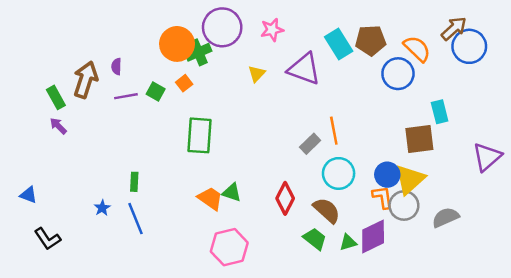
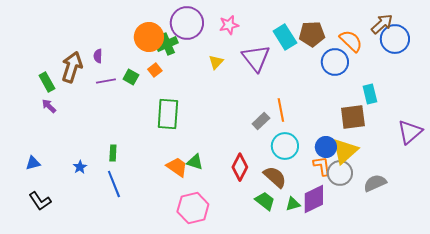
purple triangle: (304, 69) -> (256, 58), turned 32
blue triangle: (29, 195) -> (33, 163), moved, turned -35
blue star: (102, 208) -> (80, 167), moved

